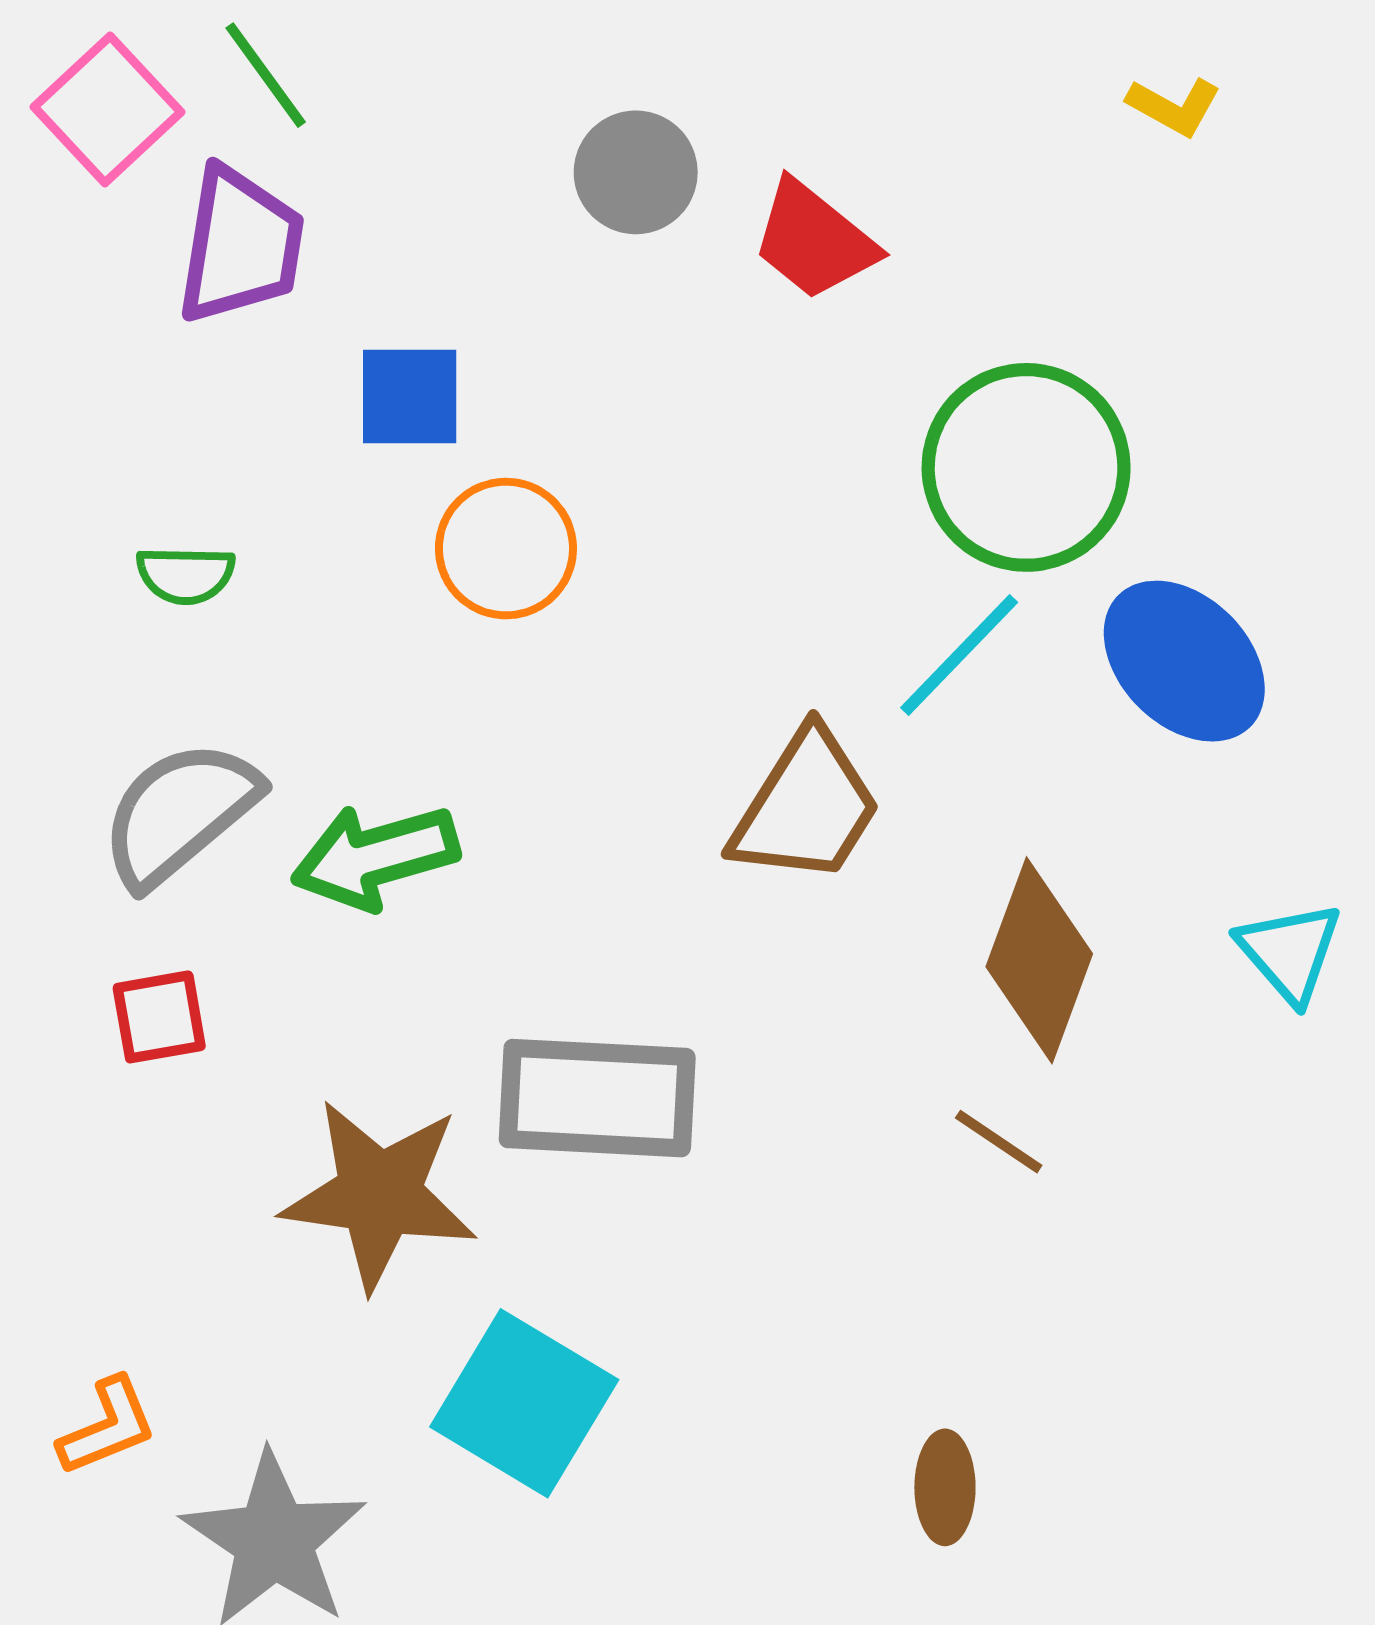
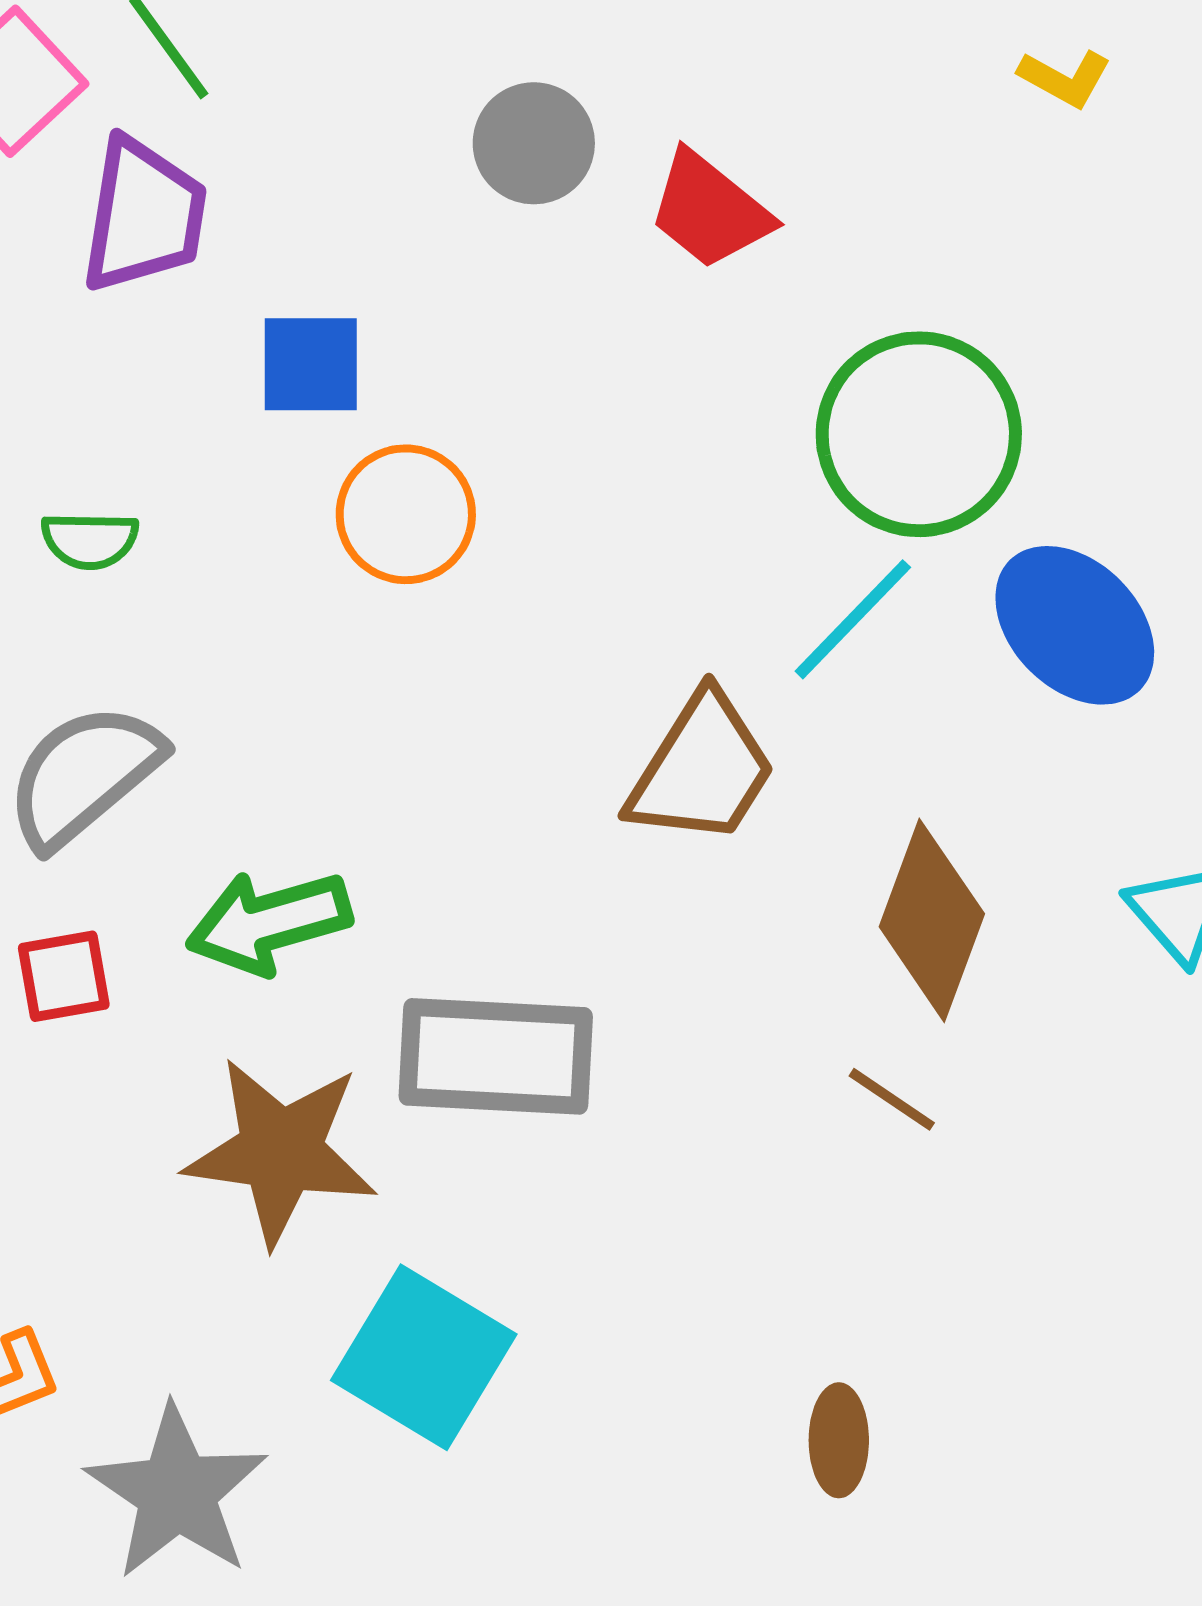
green arrow: (375, 857) -> (269, 922), moved

